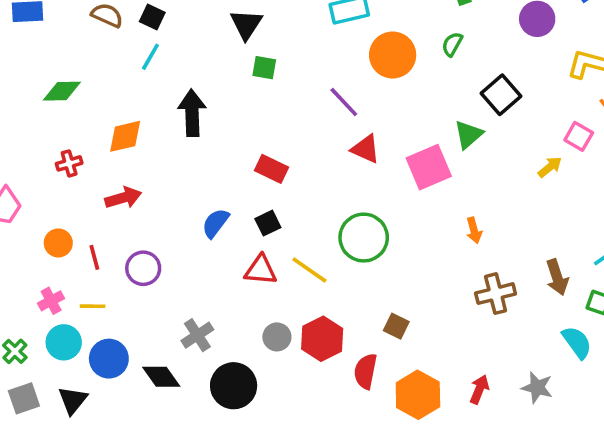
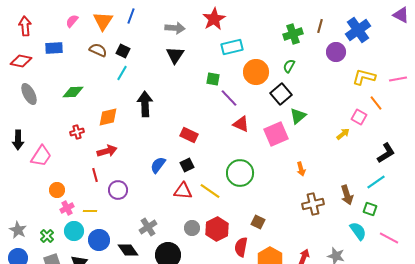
green square: (264, 68) -> (213, 79), moved
black square: (501, 95) -> (281, 94), moved
orange circle: (58, 243) -> (57, 190), moved
red line: (94, 257) -> (95, 175), moved

